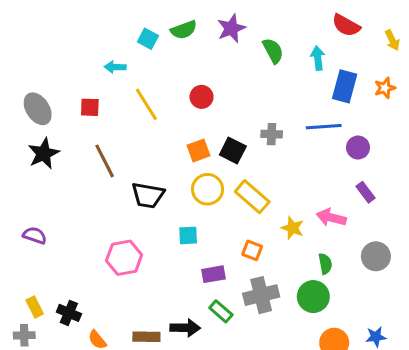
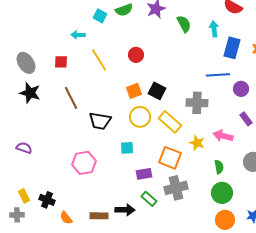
gray cross: (272, 134) -> (197, 103), moved, size x1.5
black star: (44, 153) -> (30, 93), turned -30
orange square: (252, 250) -> (170, 158), size x1.6
green circle: (313, 297) -> (222, 193), moved

